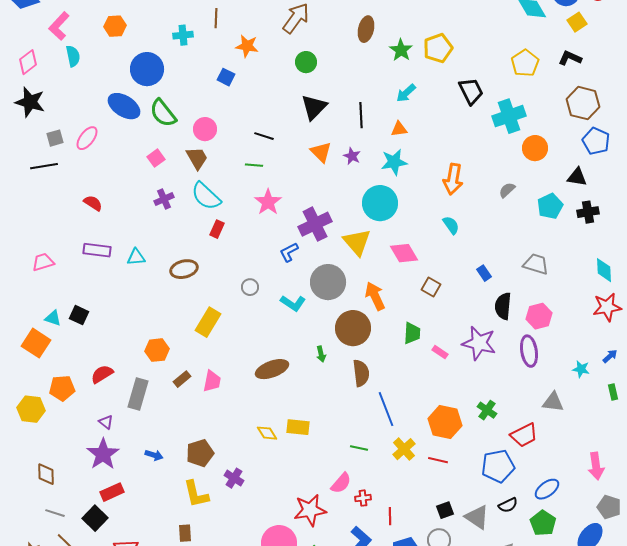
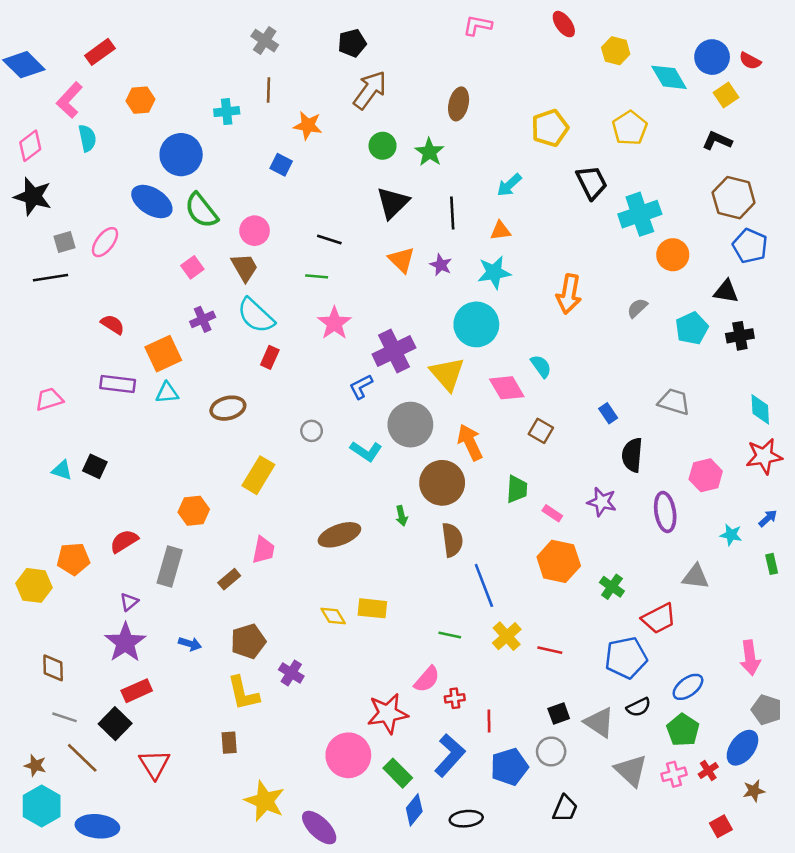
green star: (401, 50) -> (429, 152), moved
yellow pentagon: (525, 63) -> (630, 128), moved
cyan semicircle: (451, 225) -> (541, 366), moved
pink hexagon: (539, 316) -> (706, 475), moved
orange square: (36, 343) -> (163, 354), moved, turned 32
purple star: (479, 343) -> (602, 502), size x0.7
brown rectangle: (182, 379) -> (229, 579), moved
purple triangle: (106, 422) -> (129, 602), turned 42
orange hexagon: (445, 422) -> (559, 561), moved

